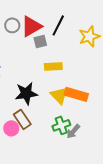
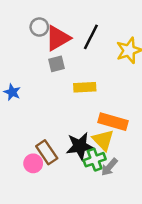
gray circle: (12, 25) -> (39, 27), moved
gray square: (40, 41) -> (57, 64), moved
black star: (26, 93) -> (80, 146), moved
yellow triangle: (59, 95) -> (103, 140), moved

